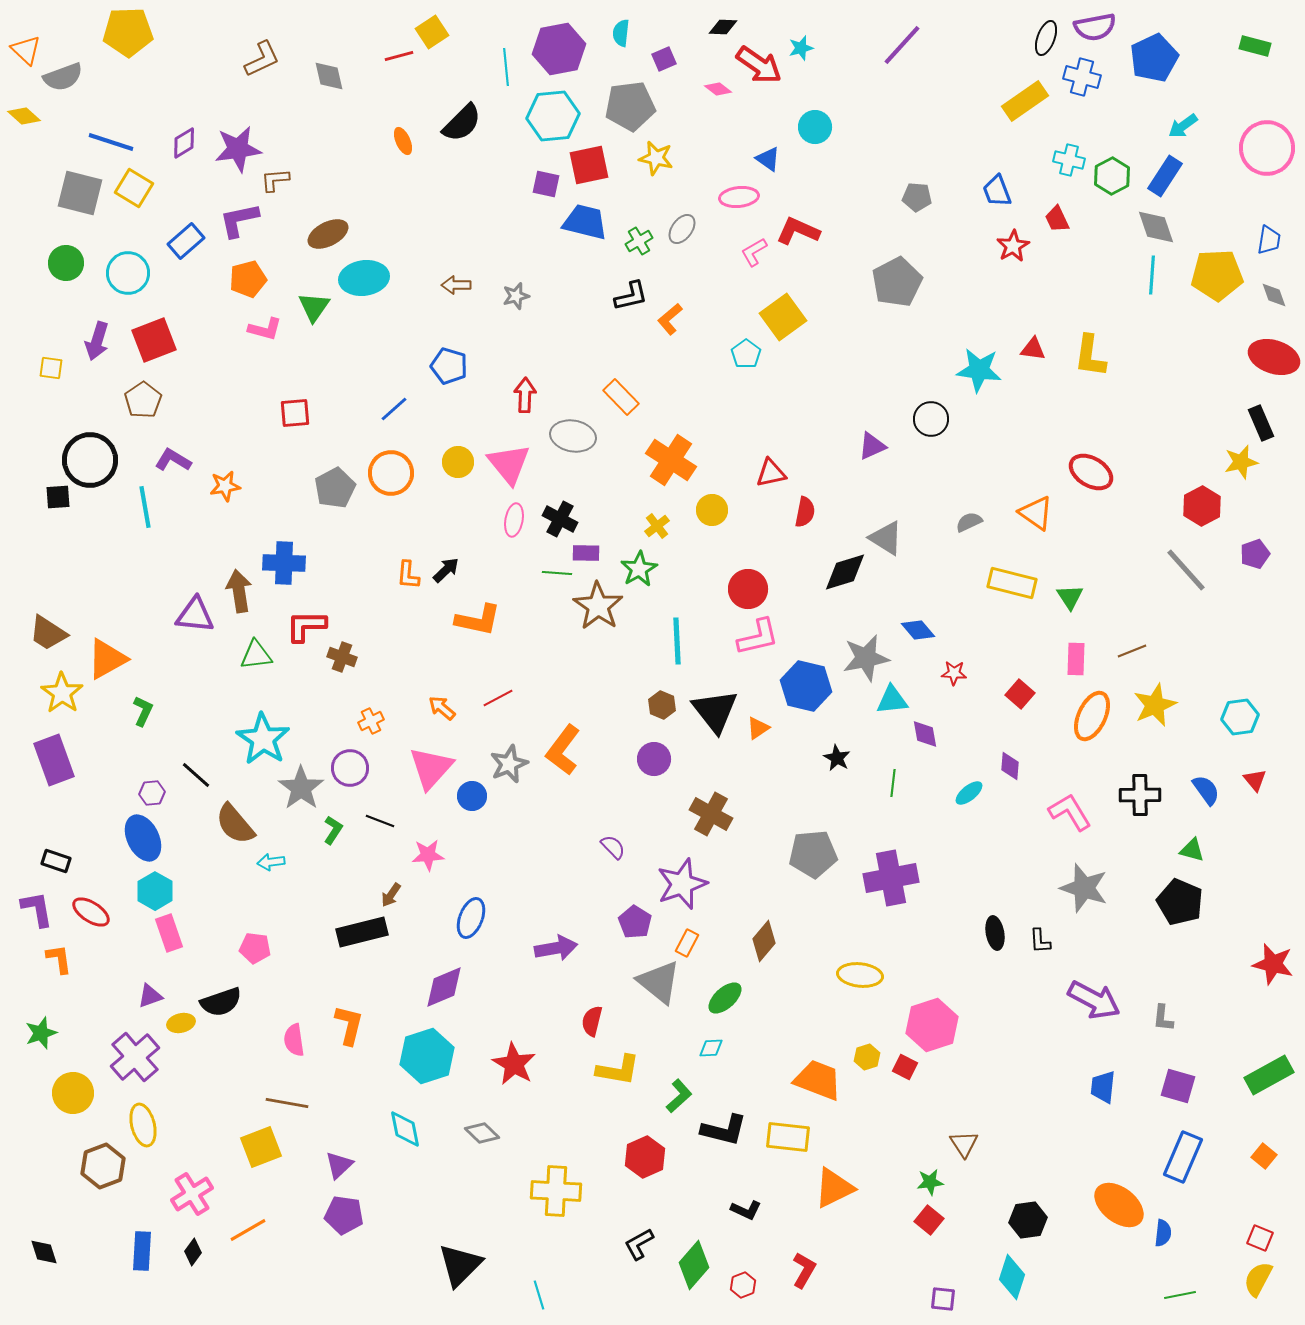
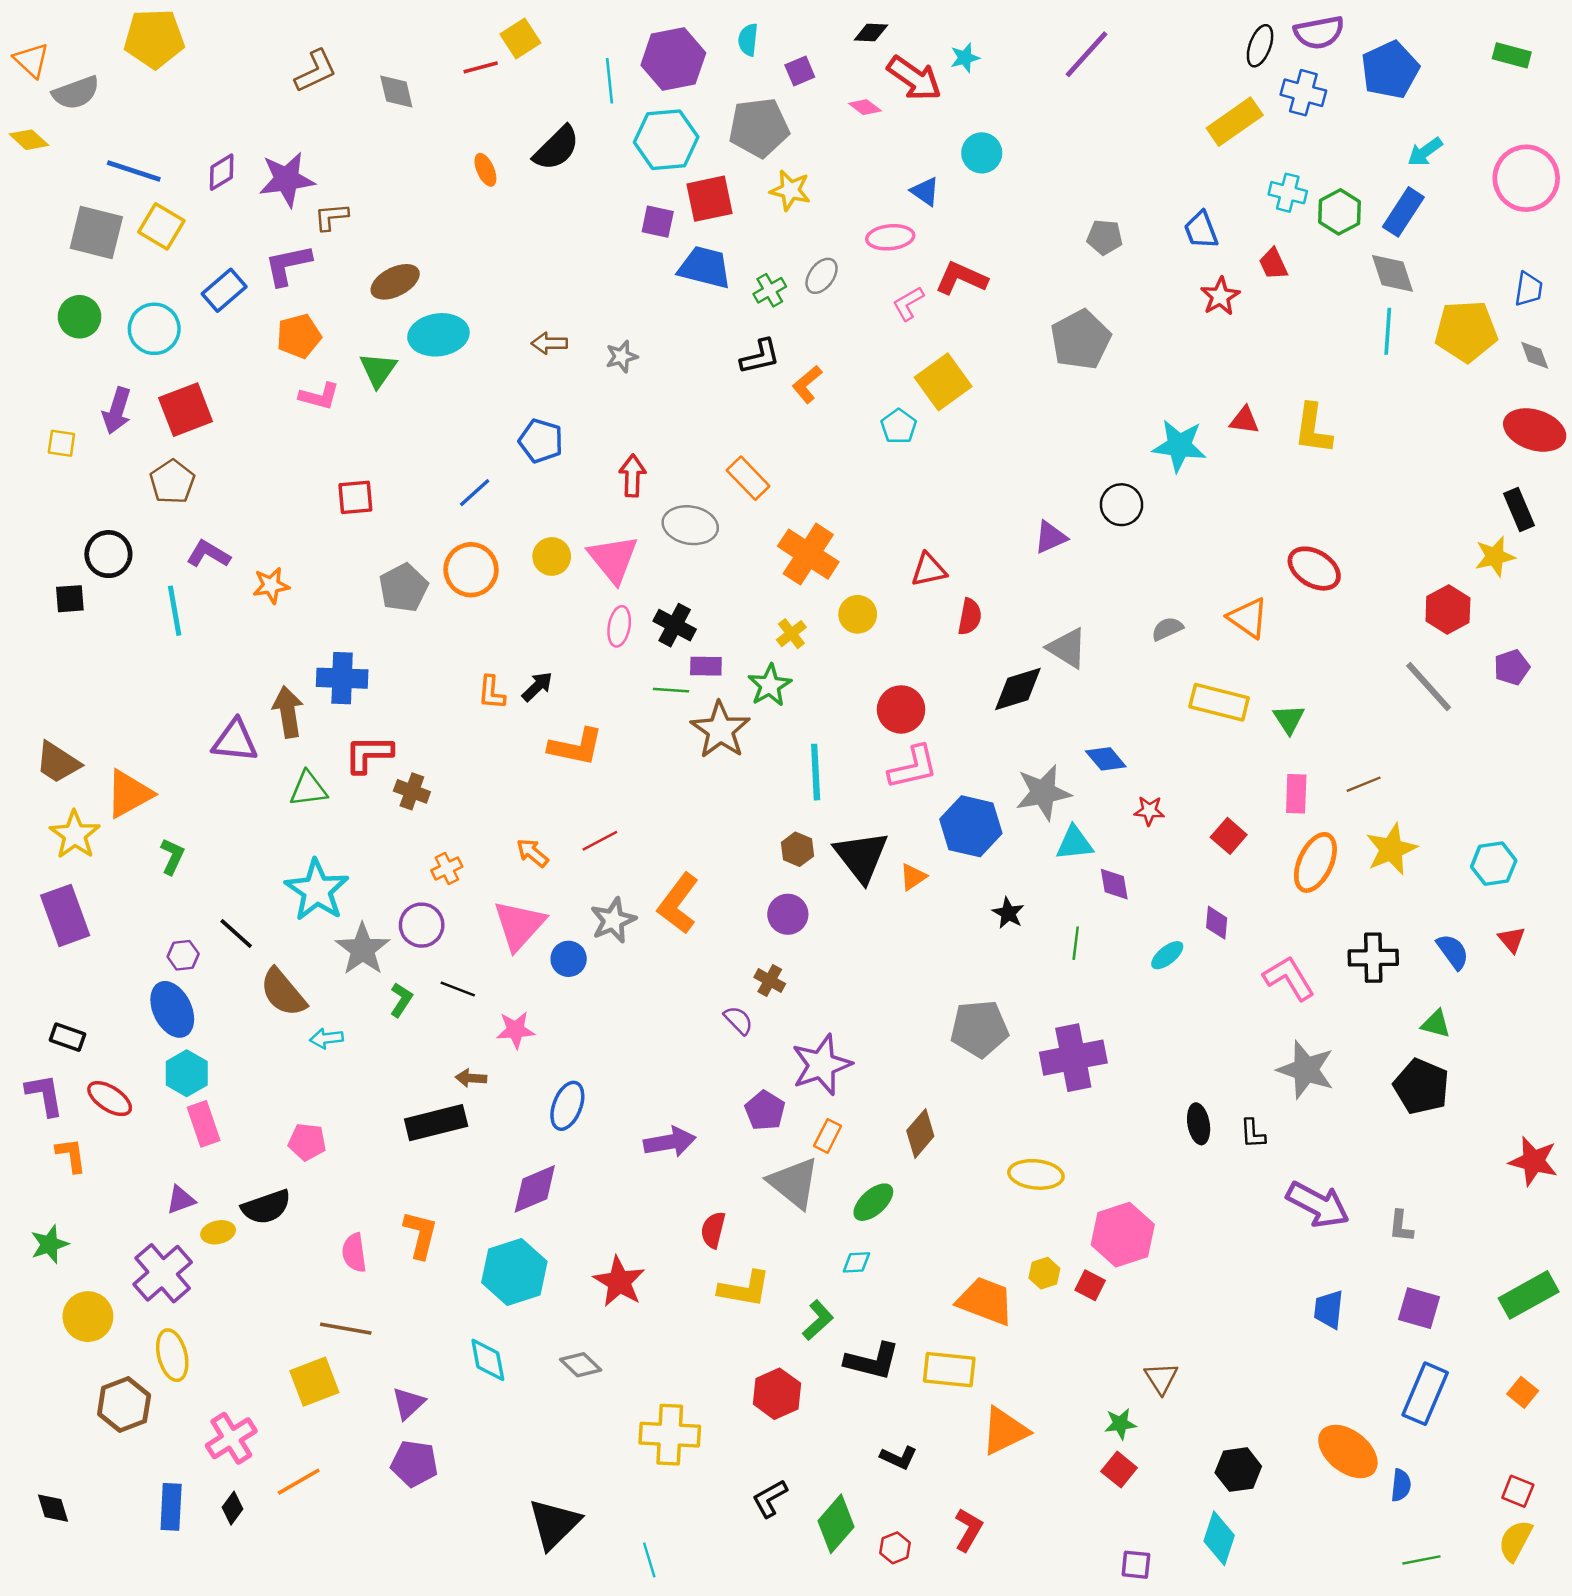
black circle: (90, 460) -> (108, 554), size x0.7
brown cross: (711, 814) -> (770, 980), moved, size x0.6
brown arrow: (391, 895) -> (471, 1078), turned 60

